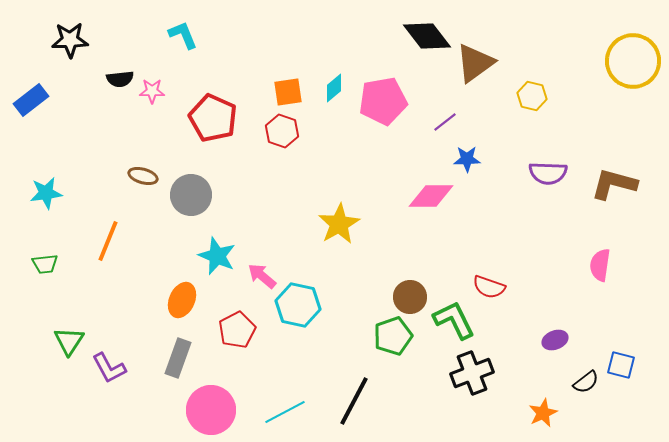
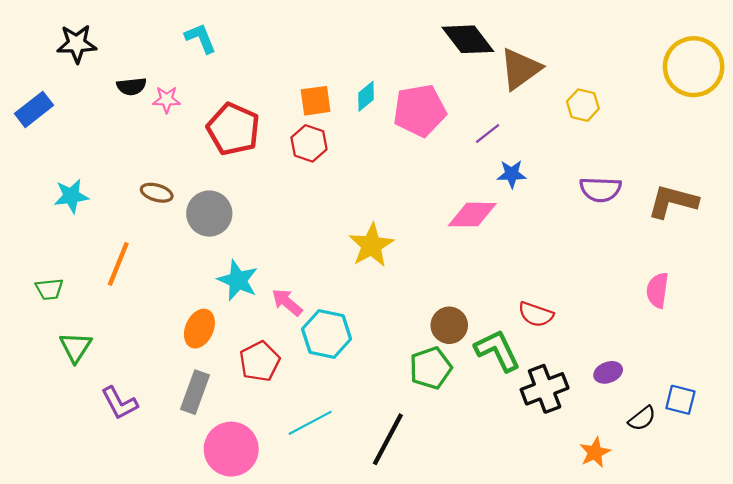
cyan star: (46, 193) -> (71, 196), moved
green triangle: (69, 341) -> (76, 347), moved
black cross: (472, 373) -> (545, 389), moved
cyan line: (285, 412) -> (310, 423), moved

